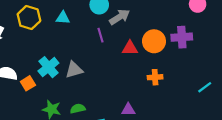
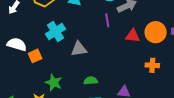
cyan cross: (48, 67) -> (56, 31), moved
green semicircle: (78, 109) -> (91, 81), moved

